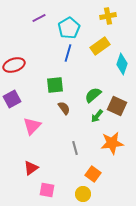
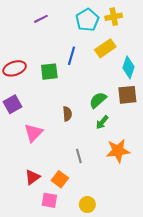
cyan pentagon: (69, 28) -> (87, 20), moved
green square: (55, 85) -> (49, 72), moved
brown square: (117, 106) -> (127, 95), moved, turned -30
brown semicircle: (64, 108) -> (67, 114), turned 32
orange square: (93, 174) -> (60, 179), moved

